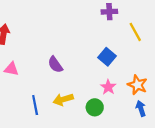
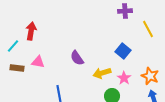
yellow arrow: (63, 99) -> (102, 73), moved

